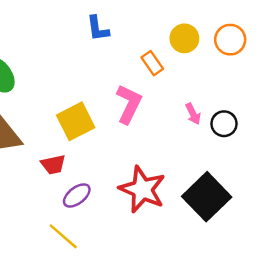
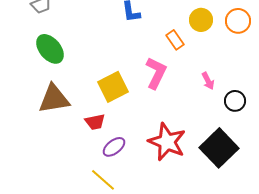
black circle: (224, 124) -> (235, 101), moved

